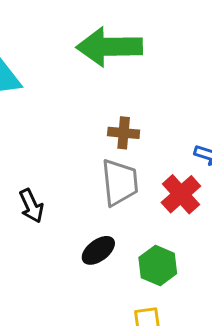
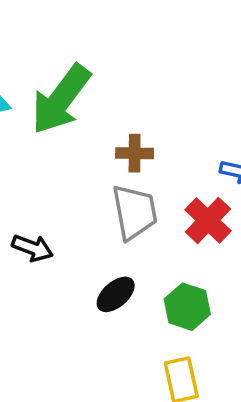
green arrow: (109, 47) -> (61, 99), moved, turned -48
black arrow: (31, 206) -> (32, 248), turned -40

